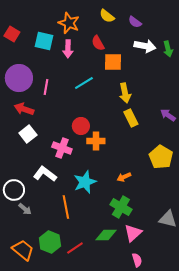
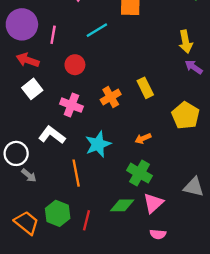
yellow arrow: (125, 93) -> (186, 42), moved
yellow rectangle: (131, 118) -> (145, 88), moved
red circle: (81, 126) -> (75, 65), moved
orange cross: (96, 141) -> (111, 97), turned -30
red line: (75, 248) -> (86, 220), turned -42
pink semicircle: (137, 260) -> (158, 234), turned 112

